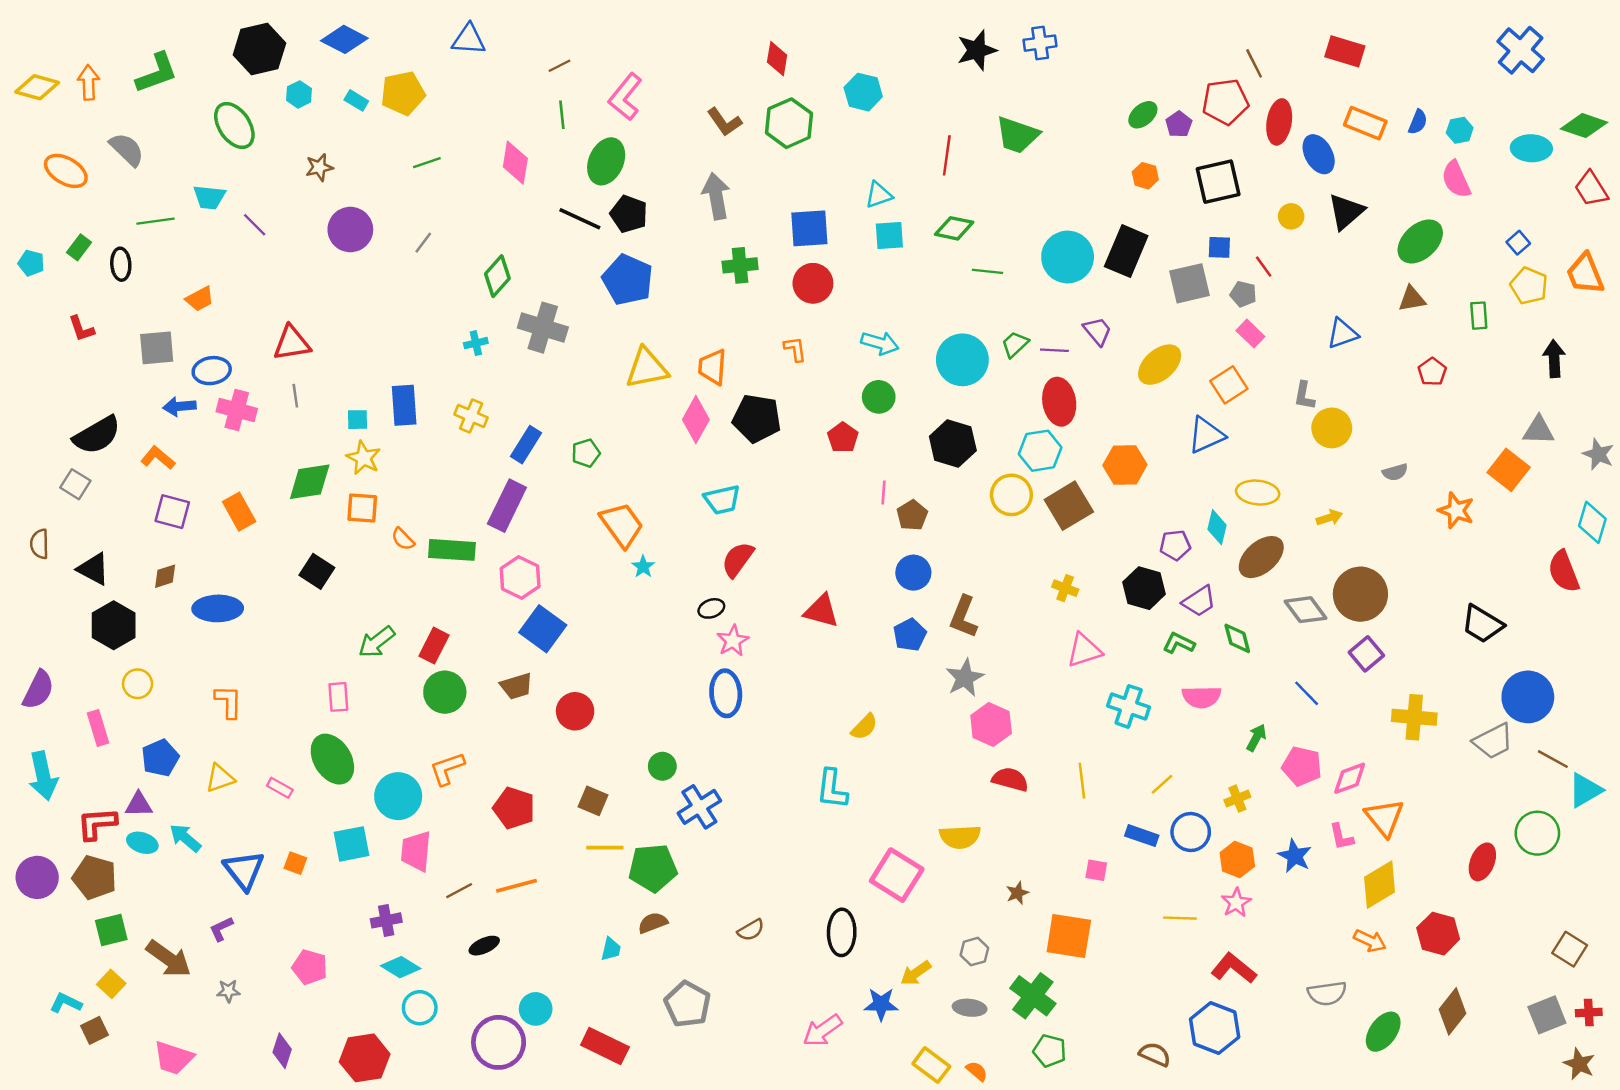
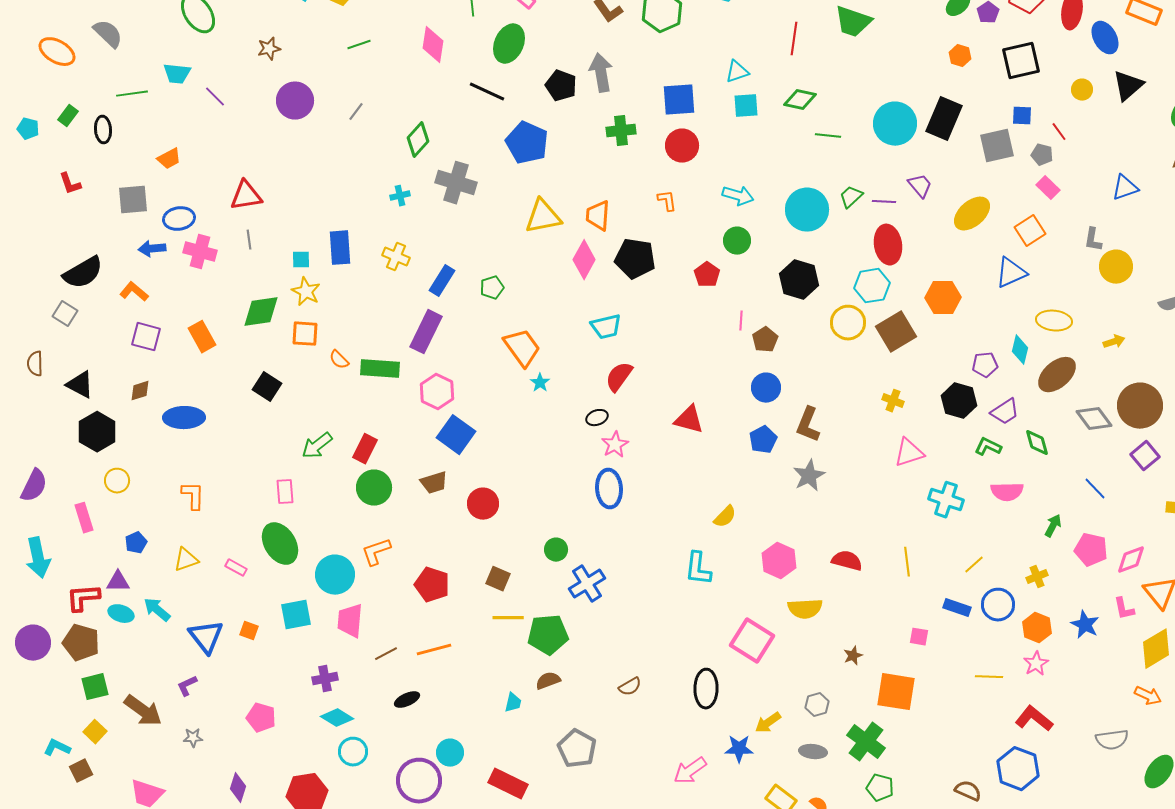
black pentagon: (629, 214) -> (561, 86), moved
pink hexagon: (991, 724) -> (779, 561), moved
blue pentagon: (160, 758) -> (136, 543), size x0.7

